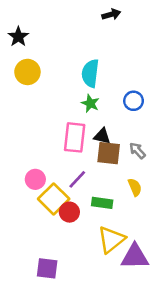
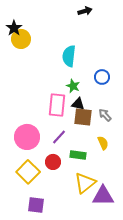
yellow circle: (27, 72) -> (21, 39), moved
green star: (90, 103) -> (73, 86), moved
pink circle: (35, 179) -> (27, 137), size x1.6
yellow square: (54, 199) -> (28, 172), moved

